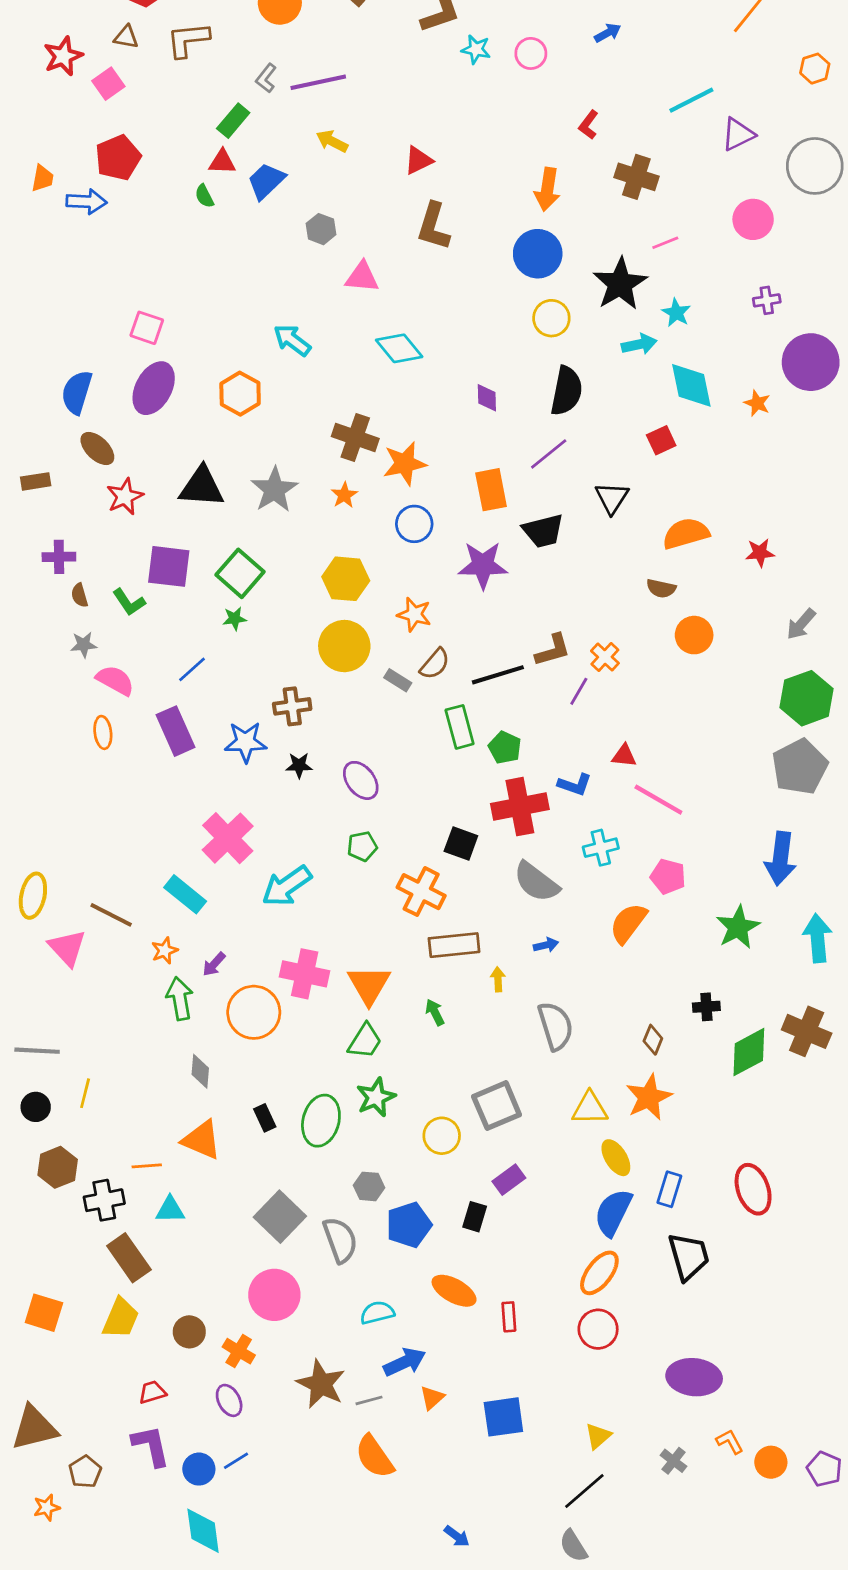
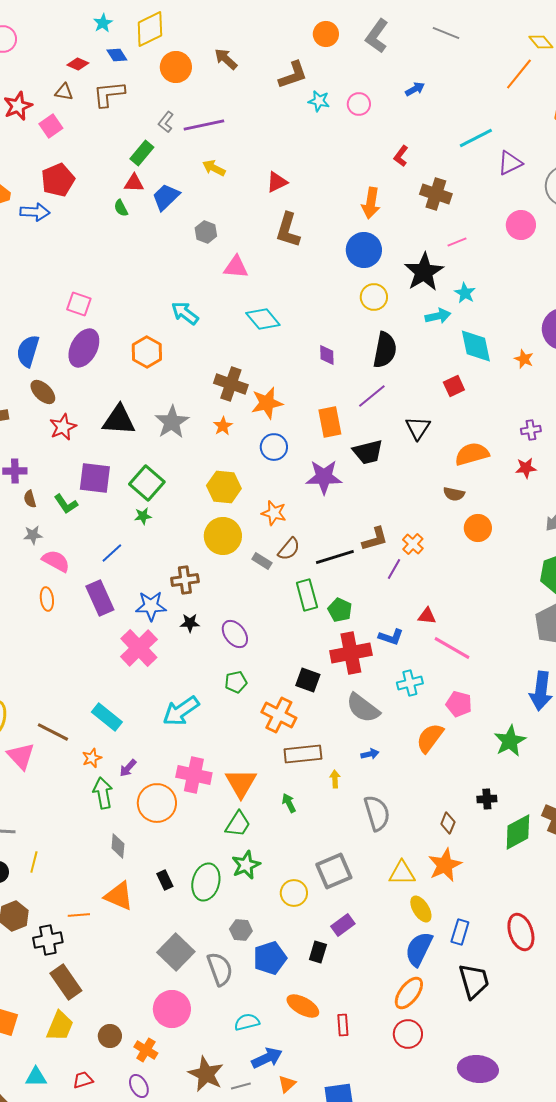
purple cross: (767, 300) -> (531, 430), moved
pink cross: (228, 838) -> (139, 648), moved
cyan triangle: (170, 1210) -> (36, 1077), moved

